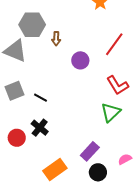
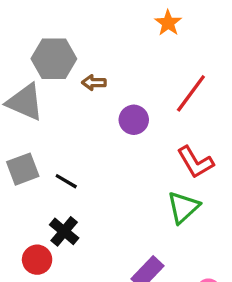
brown arrow: (56, 39) -> (94, 83), turned 88
red circle: (17, 138) -> (37, 260), moved

